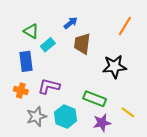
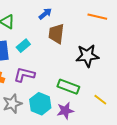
orange line: (125, 26) -> (97, 17), turned 72
cyan rectangle: (48, 45) -> (23, 46), moved
purple star: (102, 123) -> (65, 111), moved

